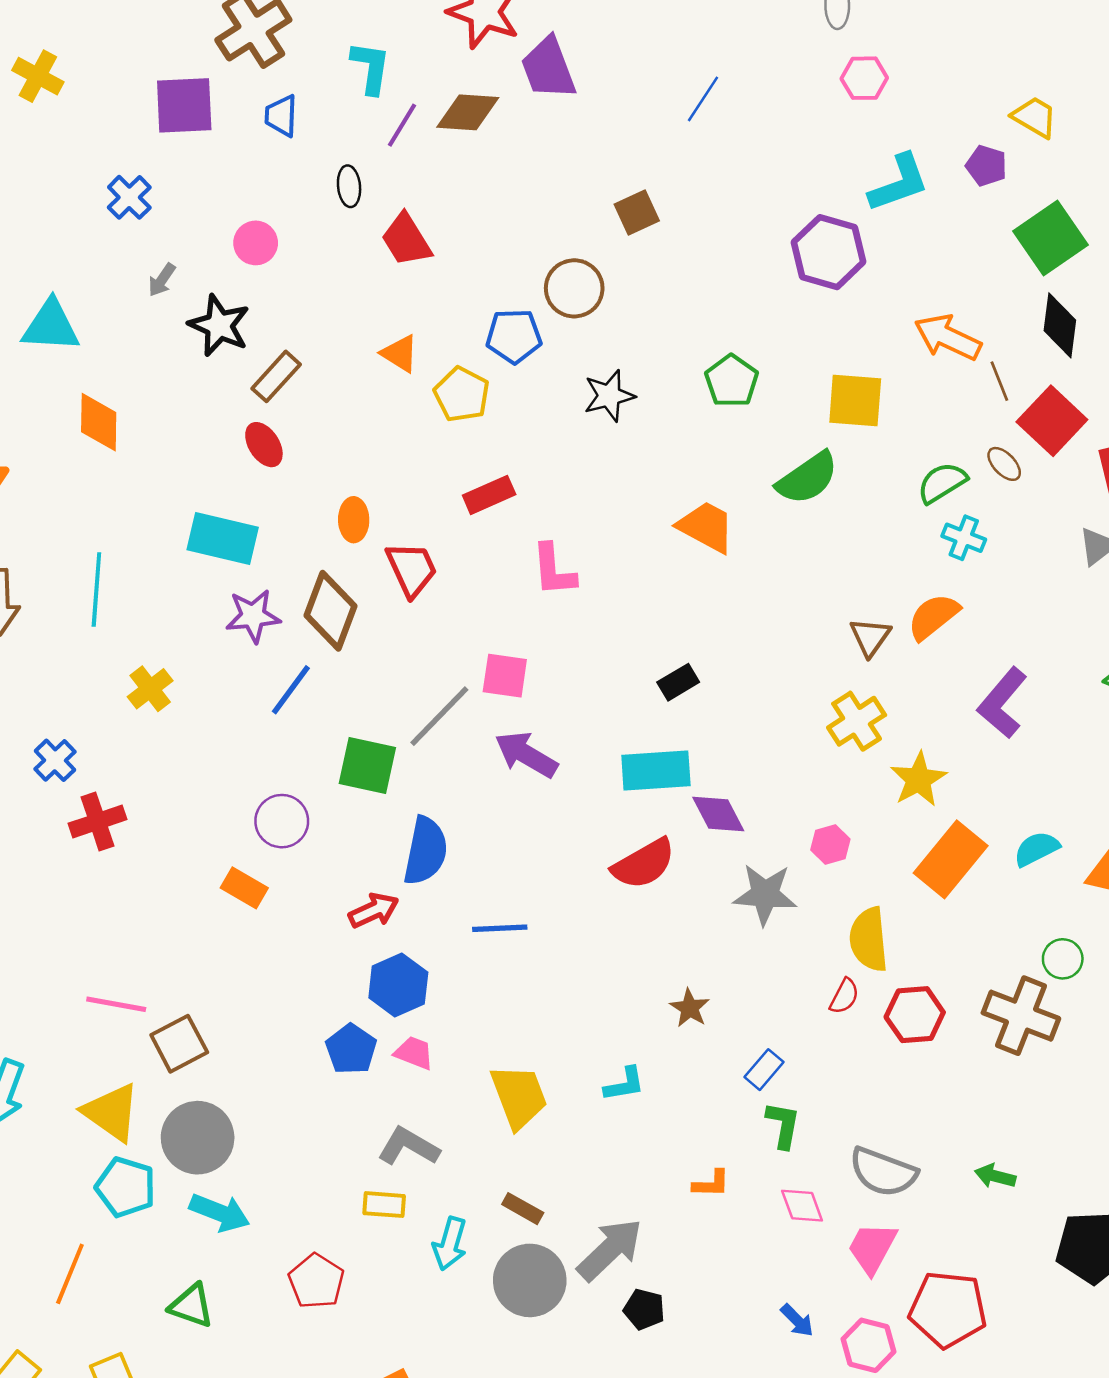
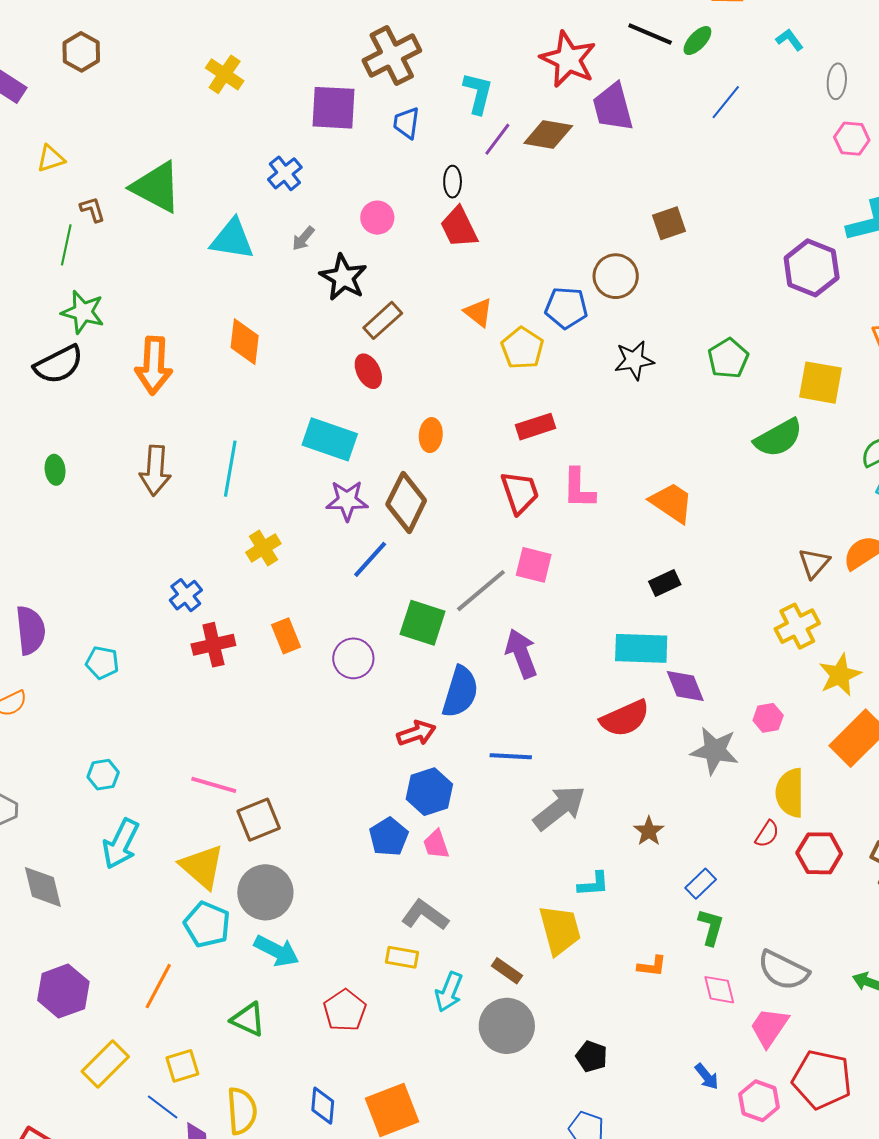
blue line: (703, 99) -> (726, 102), moved
red trapezoid: (406, 240) -> (459, 227), moved
cyan triangle: (51, 326) -> (232, 239), moved
orange trapezoid: (706, 527) -> (672, 503), moved
red trapezoid: (412, 569) -> (520, 492), moved
purple arrow: (526, 755) -> (521, 654), moved, turned 33
orange rectangle: (244, 888) -> (286, 636), moved, turned 32
pink trapezoid: (414, 1053) -> (436, 844), turned -136
yellow trapezoid: (519, 1096) -> (560, 930), moved
gray arrow: (610, 1250) -> (559, 808), moved

